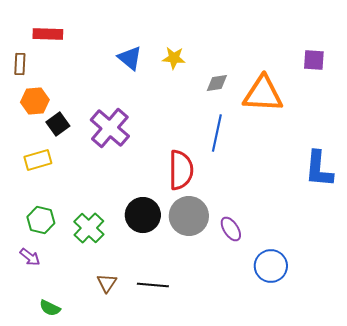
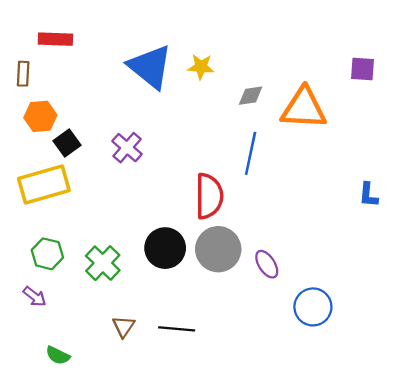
blue triangle: (130, 58) -> (150, 67), size x1.6
purple cross: (110, 128) -> (127, 148), size x0.7
yellow rectangle: (38, 160) -> (44, 185), size x1.6
blue L-shape: (319, 169) -> (368, 195), size x0.6

